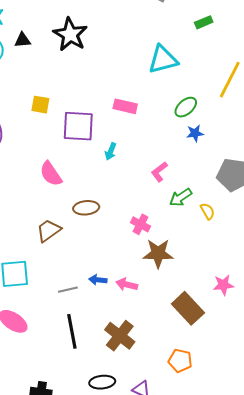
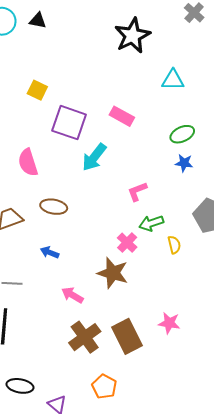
black star: (70, 34) -> (132, 36), moved
cyan triangle: (163, 59) -> (173, 80), size x0.7
cyan arrow: (111, 151) -> (94, 157), size x1.6
pink cross: (141, 224) -> (127, 243), moved
blue arrow: (98, 280) -> (50, 252), moved
brown cross: (120, 336) -> (85, 337), moved

